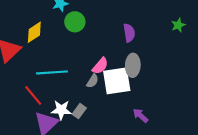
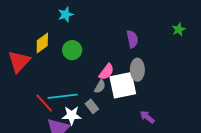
green circle: (75, 22) -> (72, 50), moved
cyan line: (52, 72) -> (63, 96), moved
gray rectangle: (79, 111) -> (92, 106), moved, turned -72

